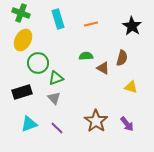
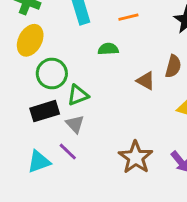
green semicircle: (86, 56) -> (108, 49), moved
black rectangle: (22, 92) -> (45, 111), moved
purple line: (57, 128) -> (68, 152), moved

